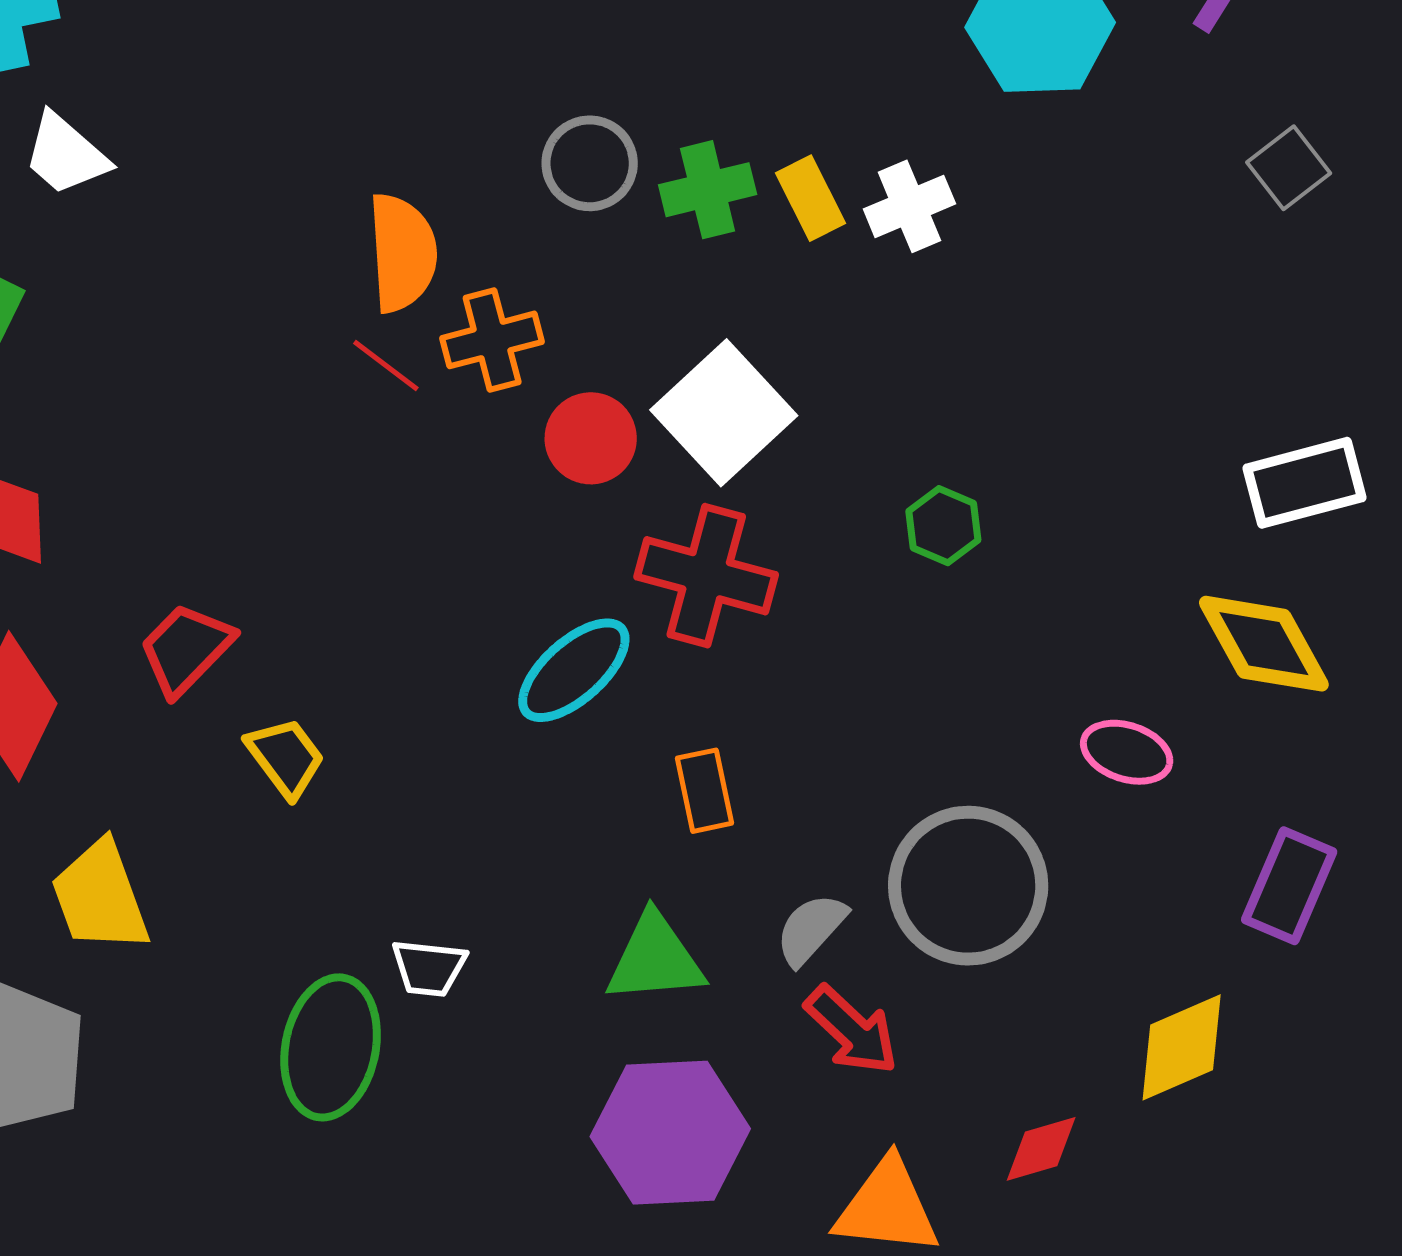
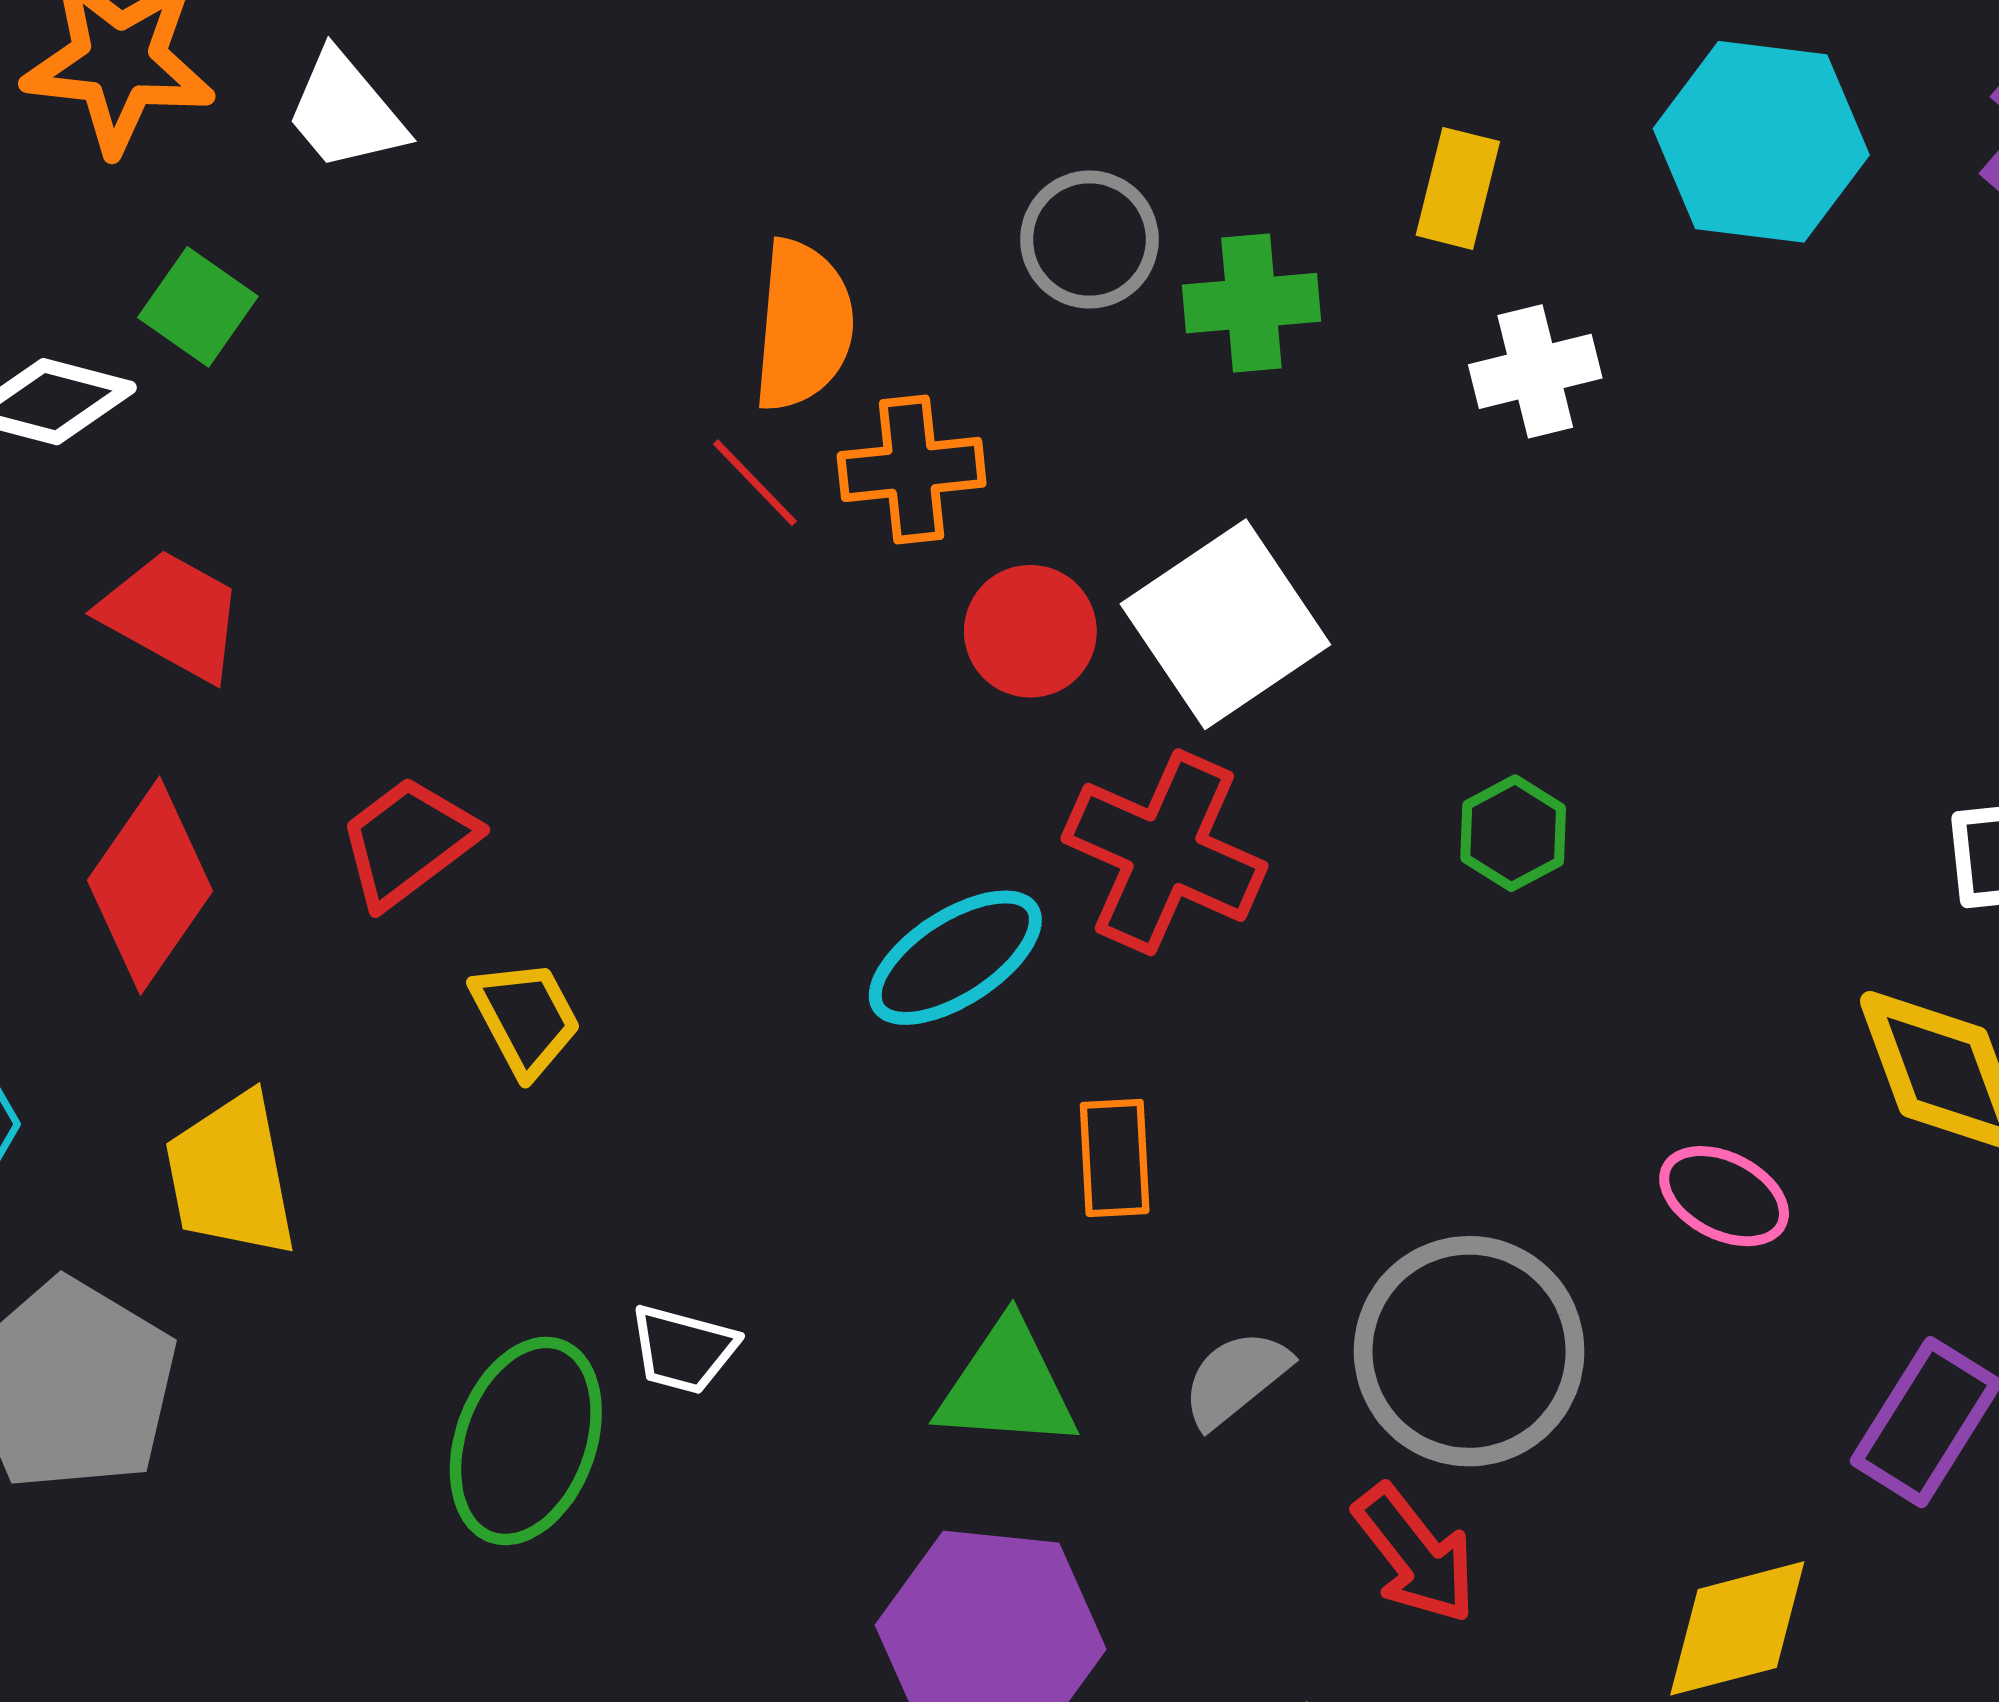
yellow rectangle: (811, 198) -> (1458, 188), moved, turned 32
red arrow: (852, 1030) -> (1415, 1554), moved

